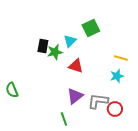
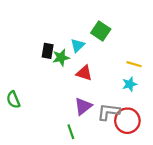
green square: (91, 28) -> (101, 31), turned -30
red circle: (115, 109) -> (127, 121), size x1.5

